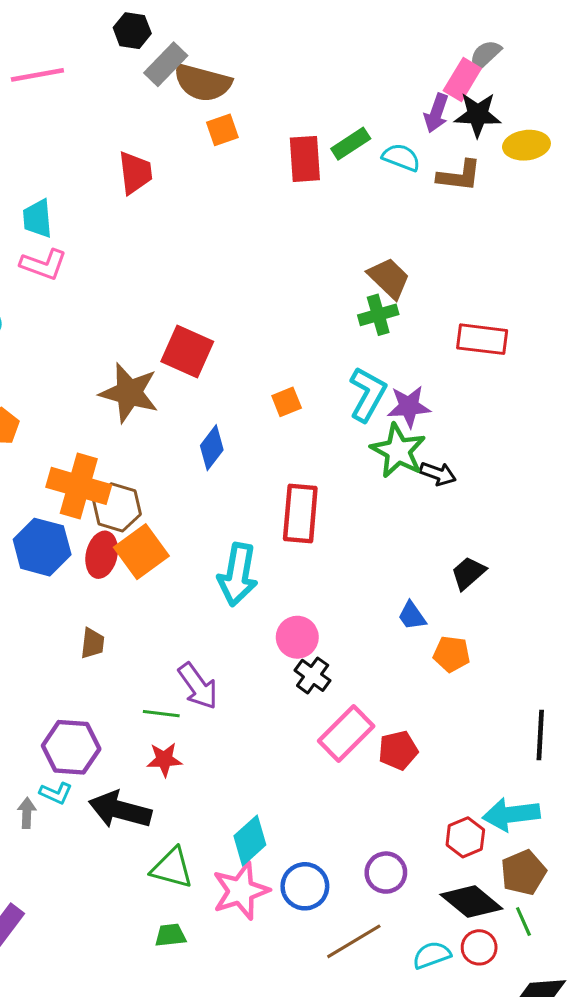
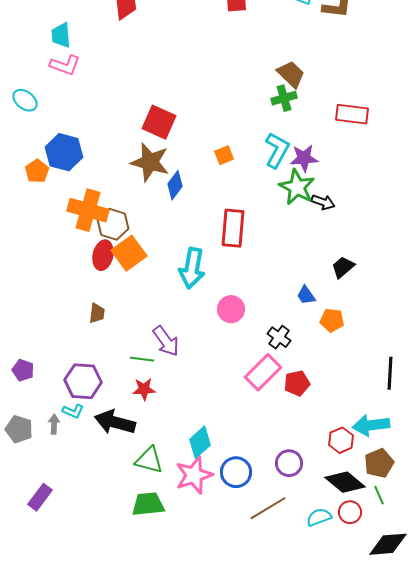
brown star: (129, 393) -> (150, 162), moved
blue hexagon: (42, 547) -> (64, 152), moved
black cross: (313, 675) -> (279, 337), moved
green trapezoid: (170, 935) -> (148, 504), size x1.6

